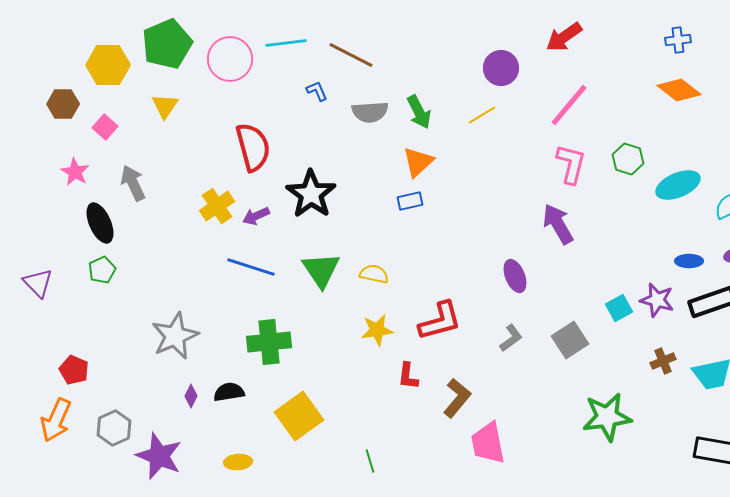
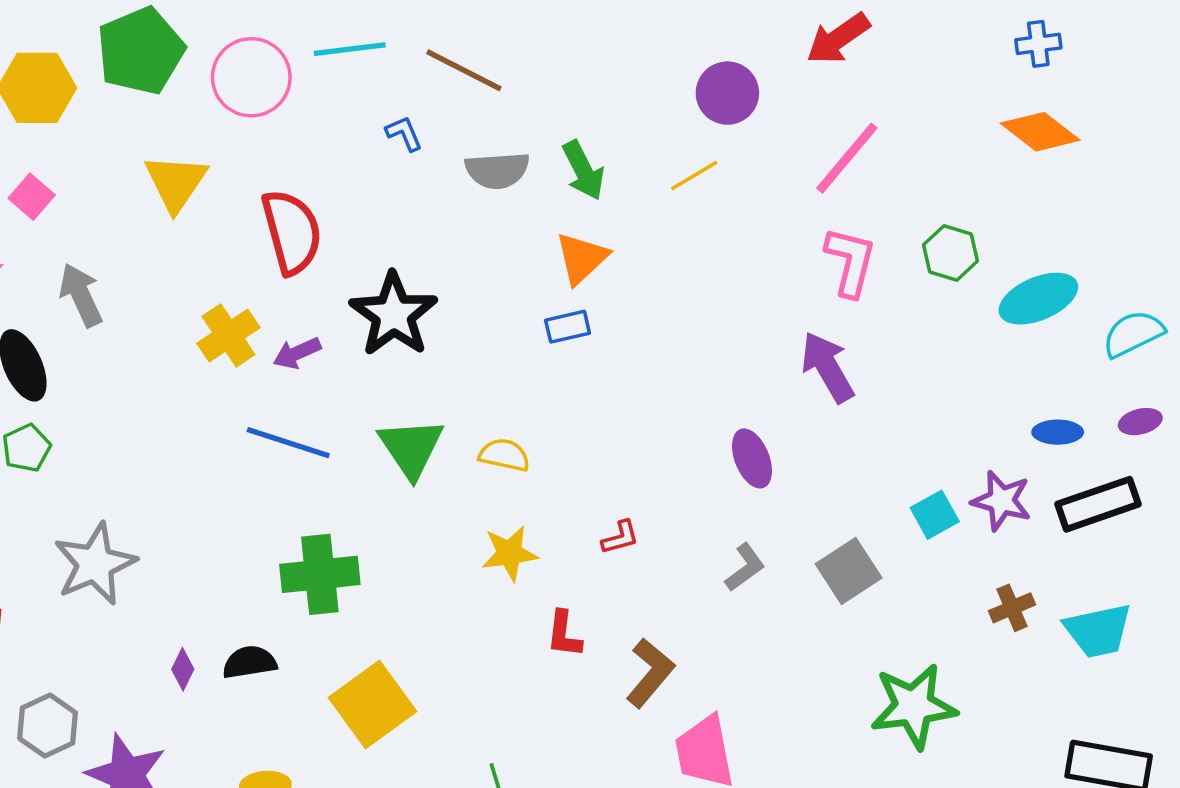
yellow triangle: (165, 106) -> (176, 183), moved, size x1.4
red L-shape: (440, 321) -> (620, 538), size x0.5
gray star: (175, 336) -> (95, 564), moved

